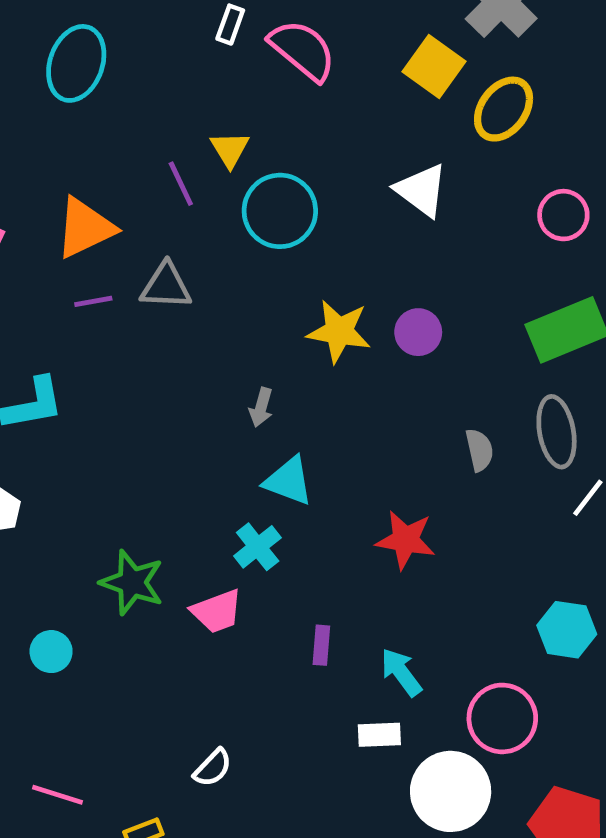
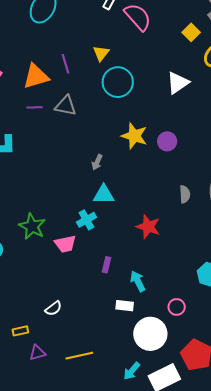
yellow square: (434, 66) -> (191, 32), size x0.7
purple line: (181, 184) -> (66, 64), moved
white triangle: (421, 190) -> (178, 83), turned 40
cyan triangle: (289, 481) -> (104, 195), turned -30
pink circle: (502, 718) -> (177, 307), size x0.6

